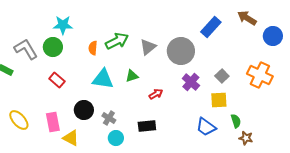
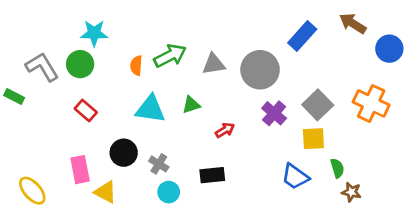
gray triangle: (148, 47) -> (214, 64), turned 30
gray square: (222, 76) -> (318, 105), size x1.5
yellow ellipse: (19, 120) -> (32, 191), moved

